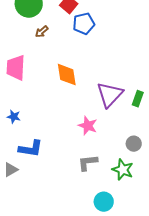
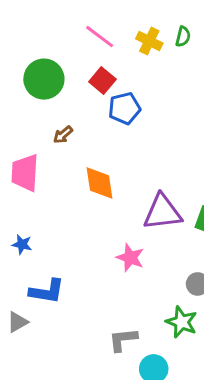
brown arrow: (42, 32) -> (63, 135), moved
purple triangle: (110, 95) -> (162, 212), turned 40
gray L-shape: (88, 163) -> (123, 340), moved

